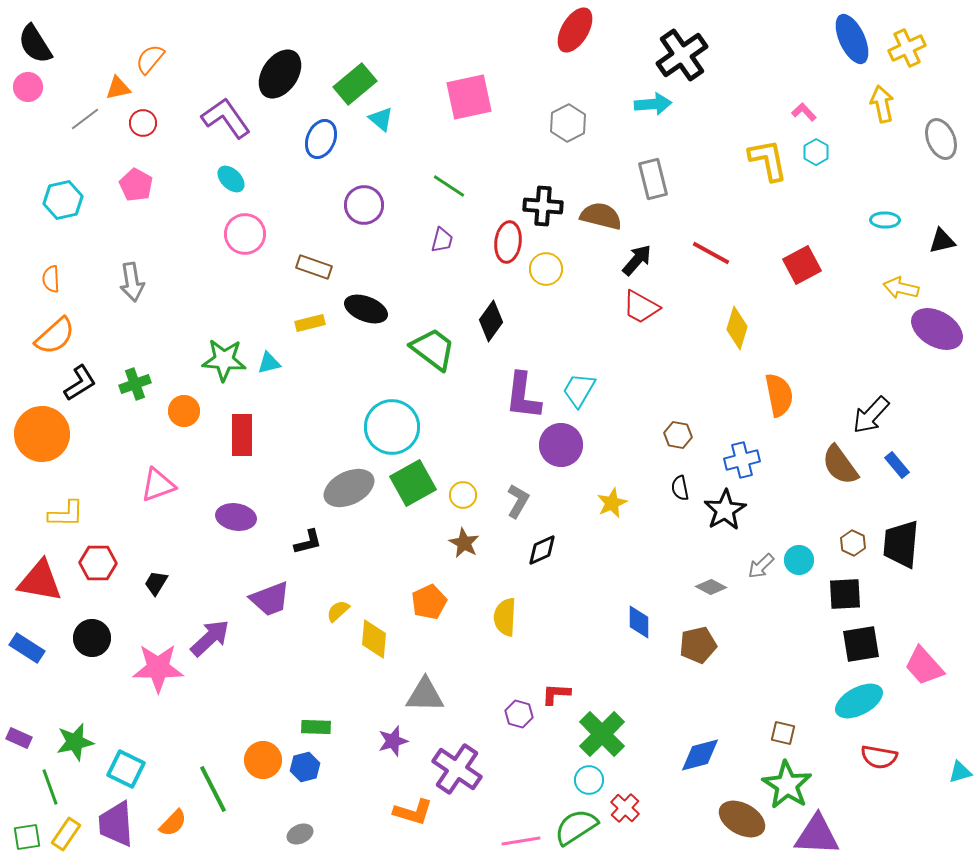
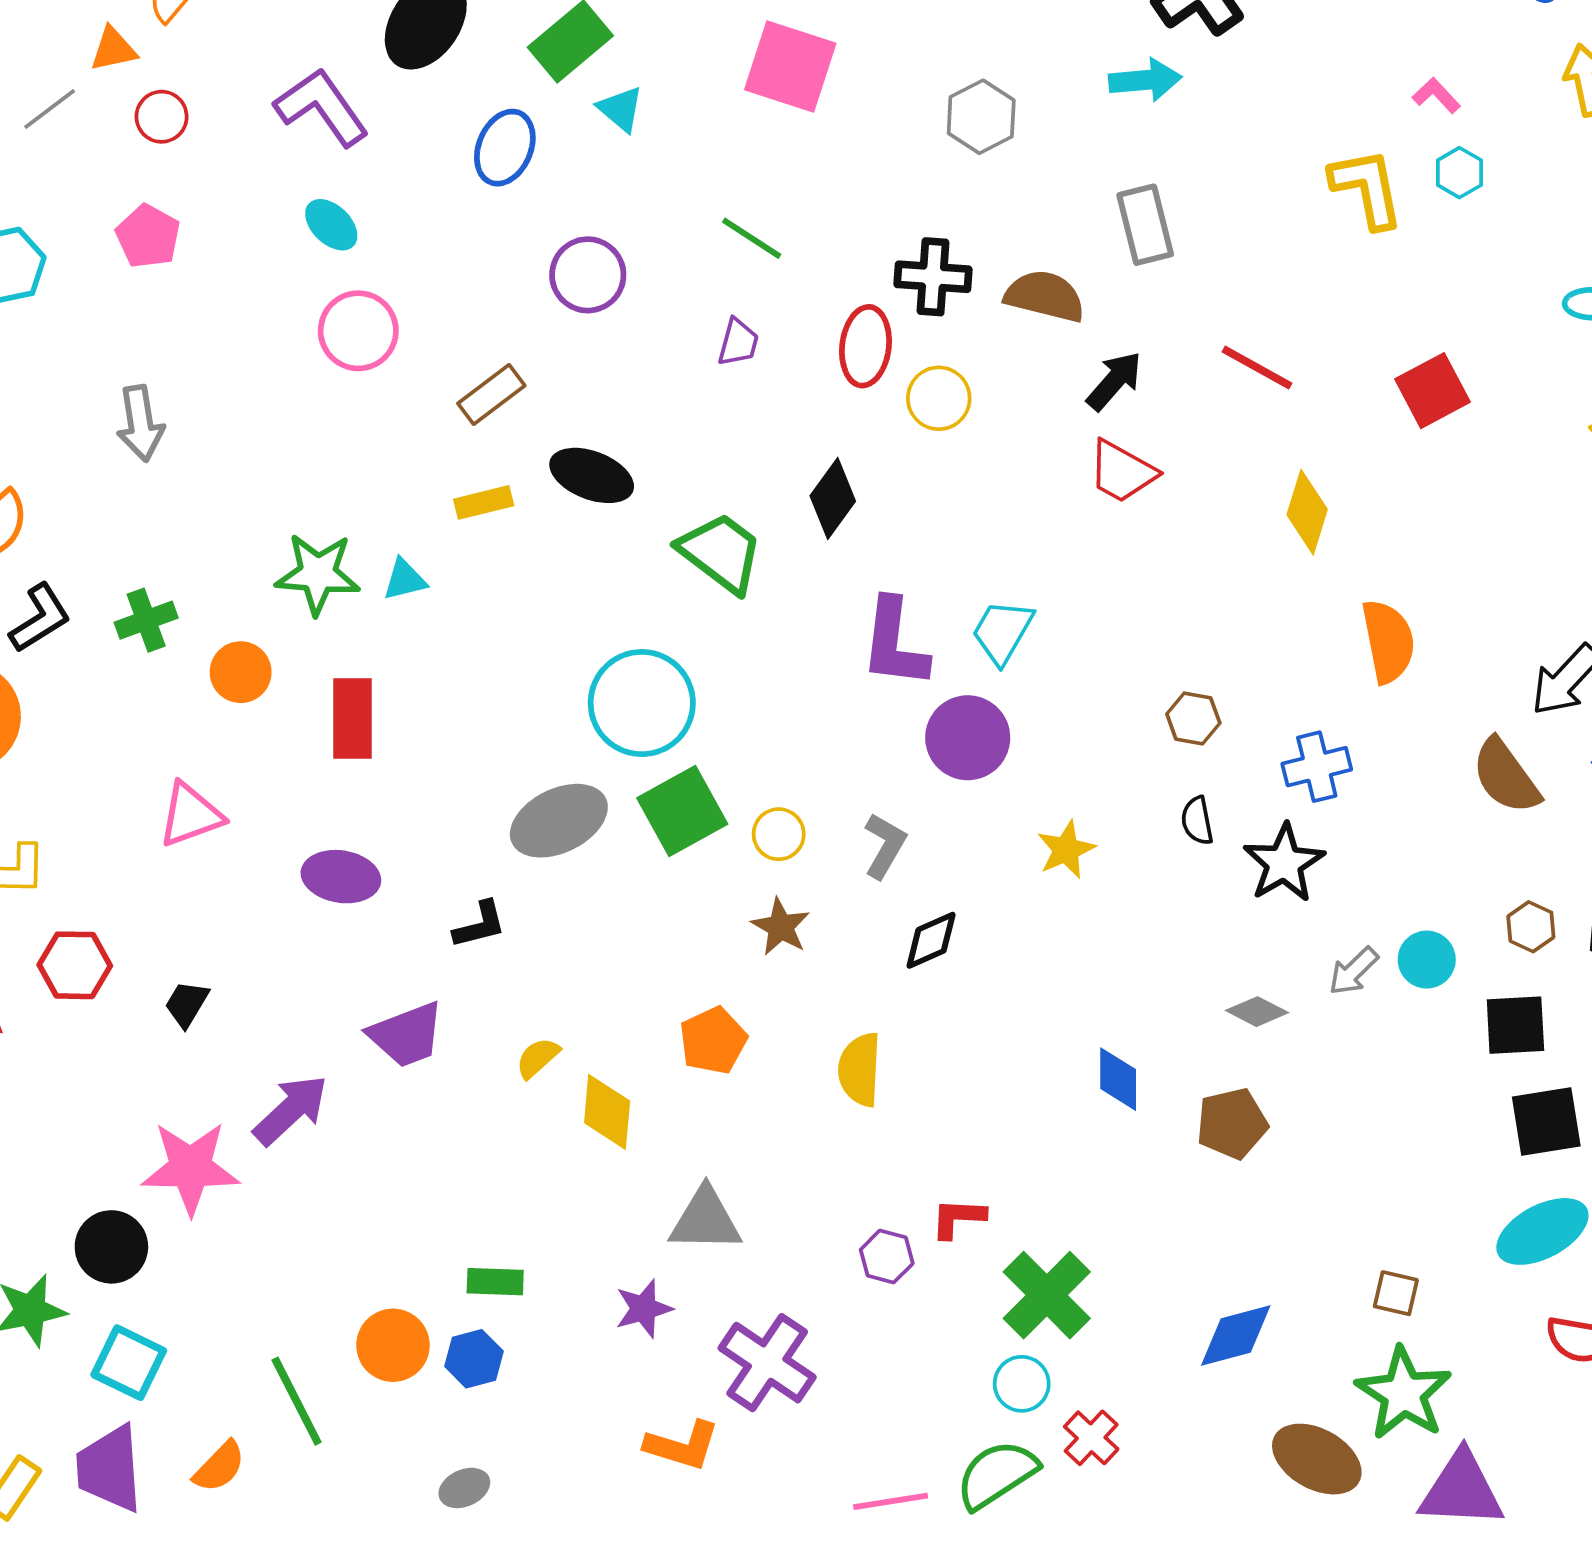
pink square: (469, 97) -> (790, 67), turned 30
brown rectangle: (314, 267) -> (491, 394), turned -56
black circle: (92, 638) -> (111, 1247), moved

